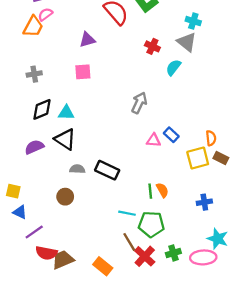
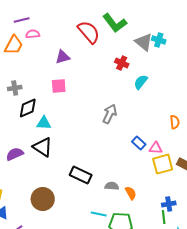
pink semicircle: (45, 14) -> (33, 34), moved, turned 32
gray triangle: (187, 42) -> (144, 42), moved
black diamond: (42, 109) -> (28, 108), moved
orange semicircle: (211, 138) -> (175, 122), moved
pink triangle: (154, 140) -> (156, 148), moved
gray semicircle: (77, 169) -> (112, 186), moved
green line: (150, 191) -> (164, 217), moved
brown circle: (65, 197) -> (43, 199), size x1.5

